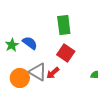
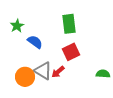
green star: (12, 45) -> (17, 26), moved
red square: (66, 53) -> (71, 52), turned 30

